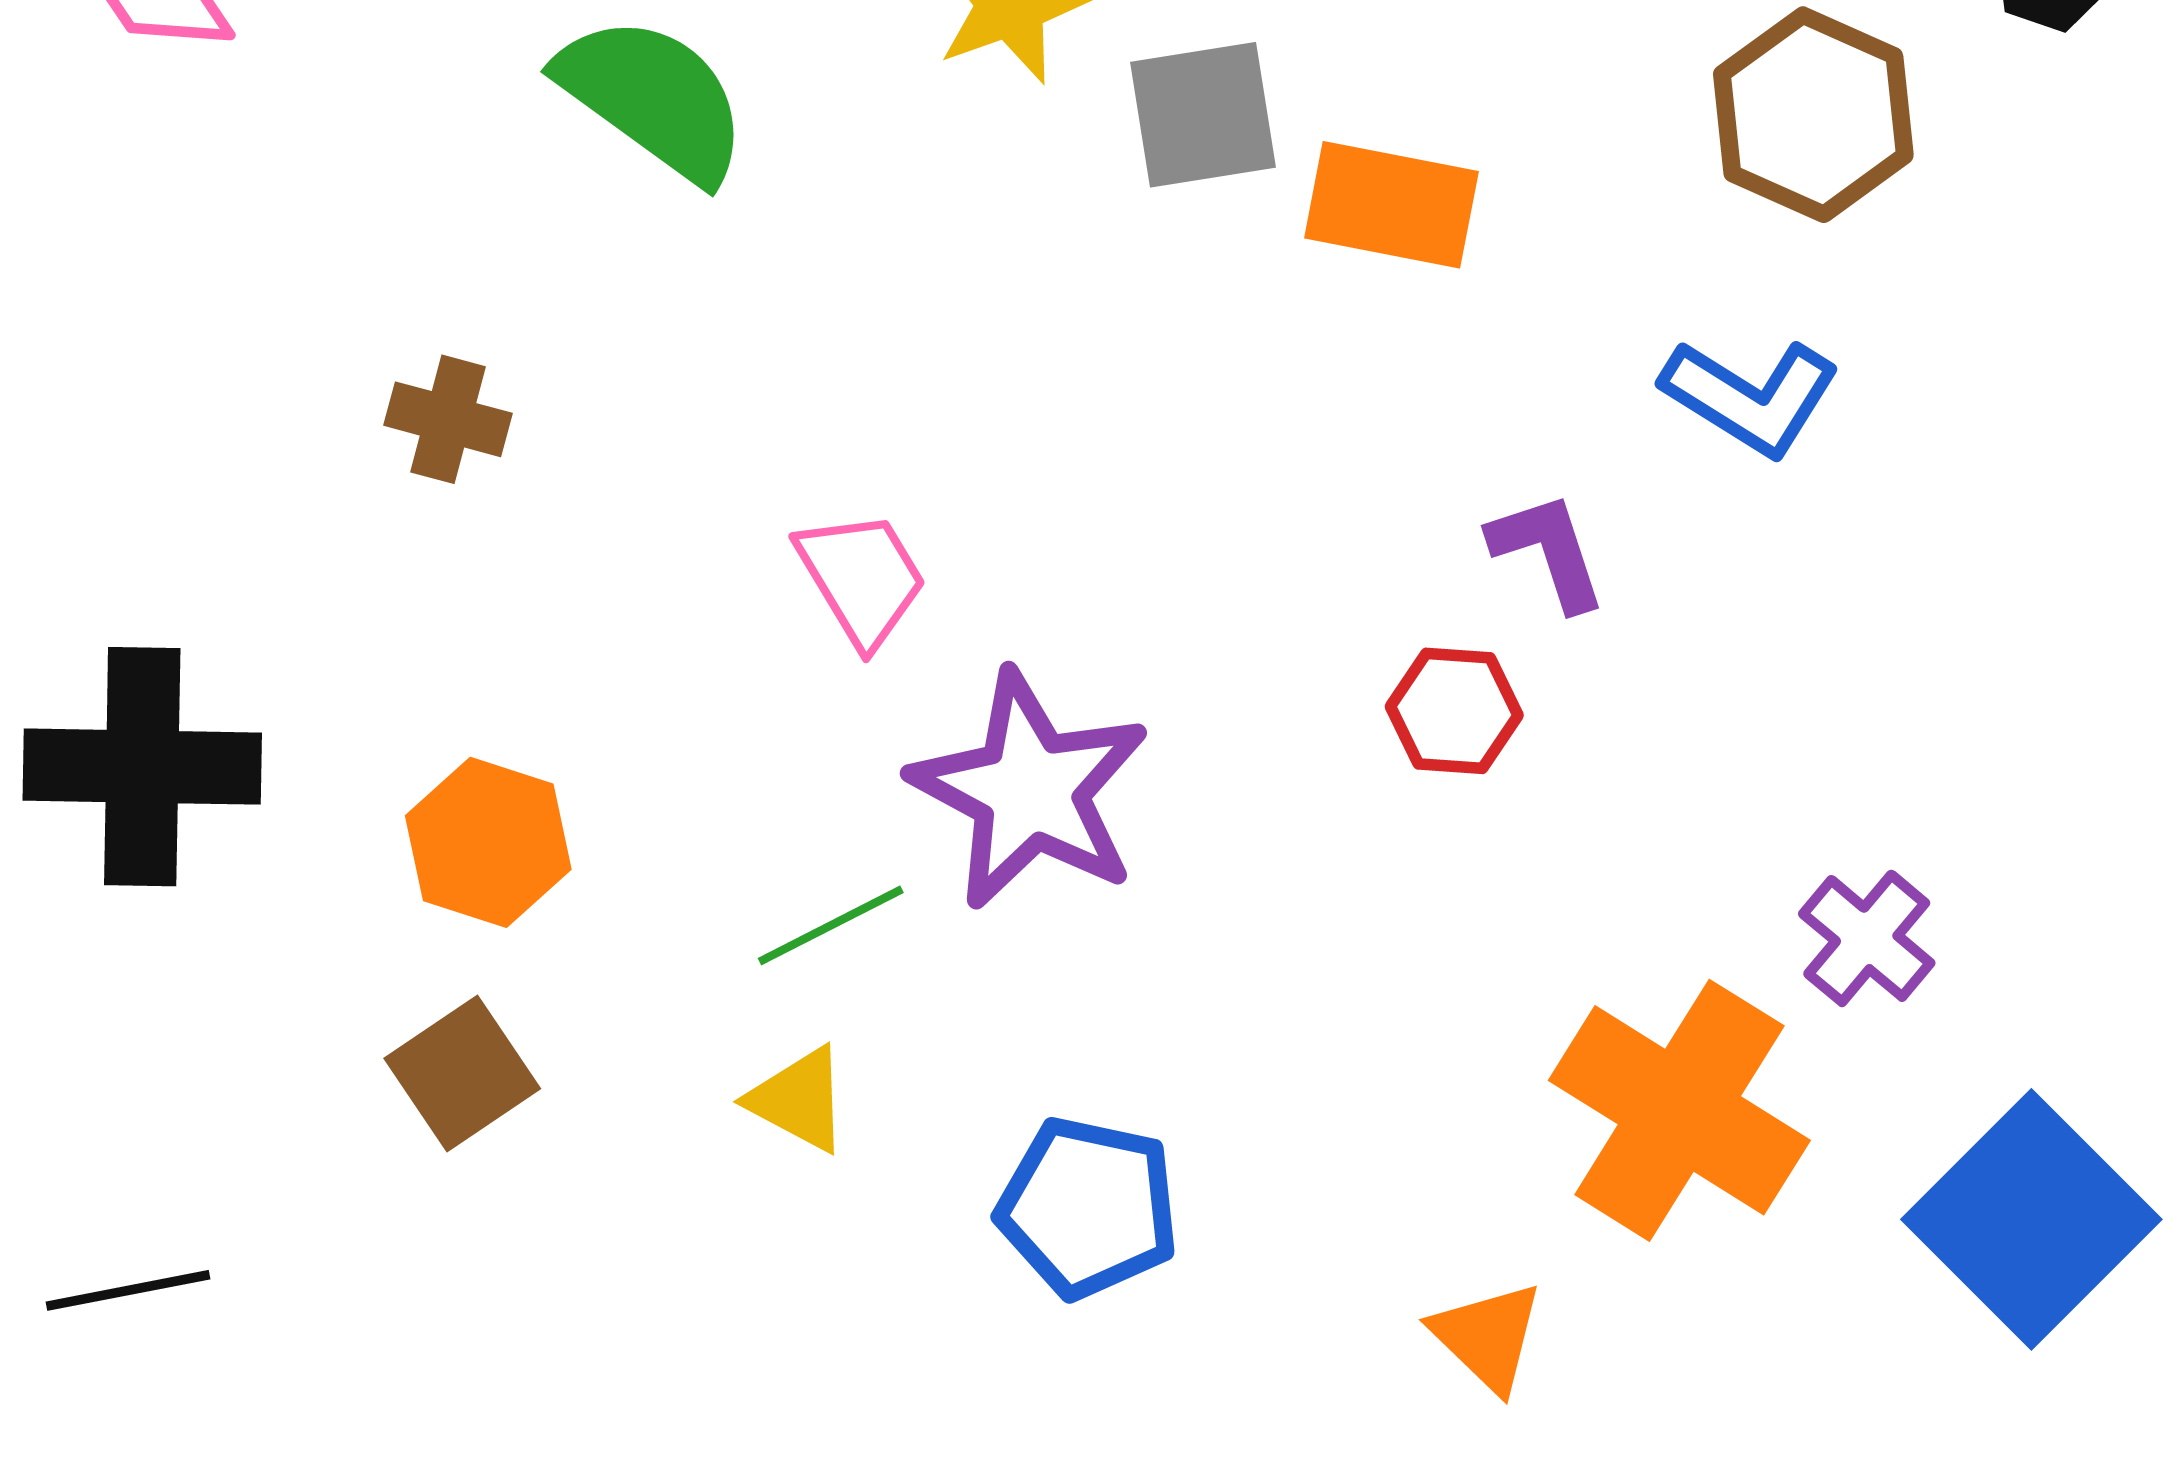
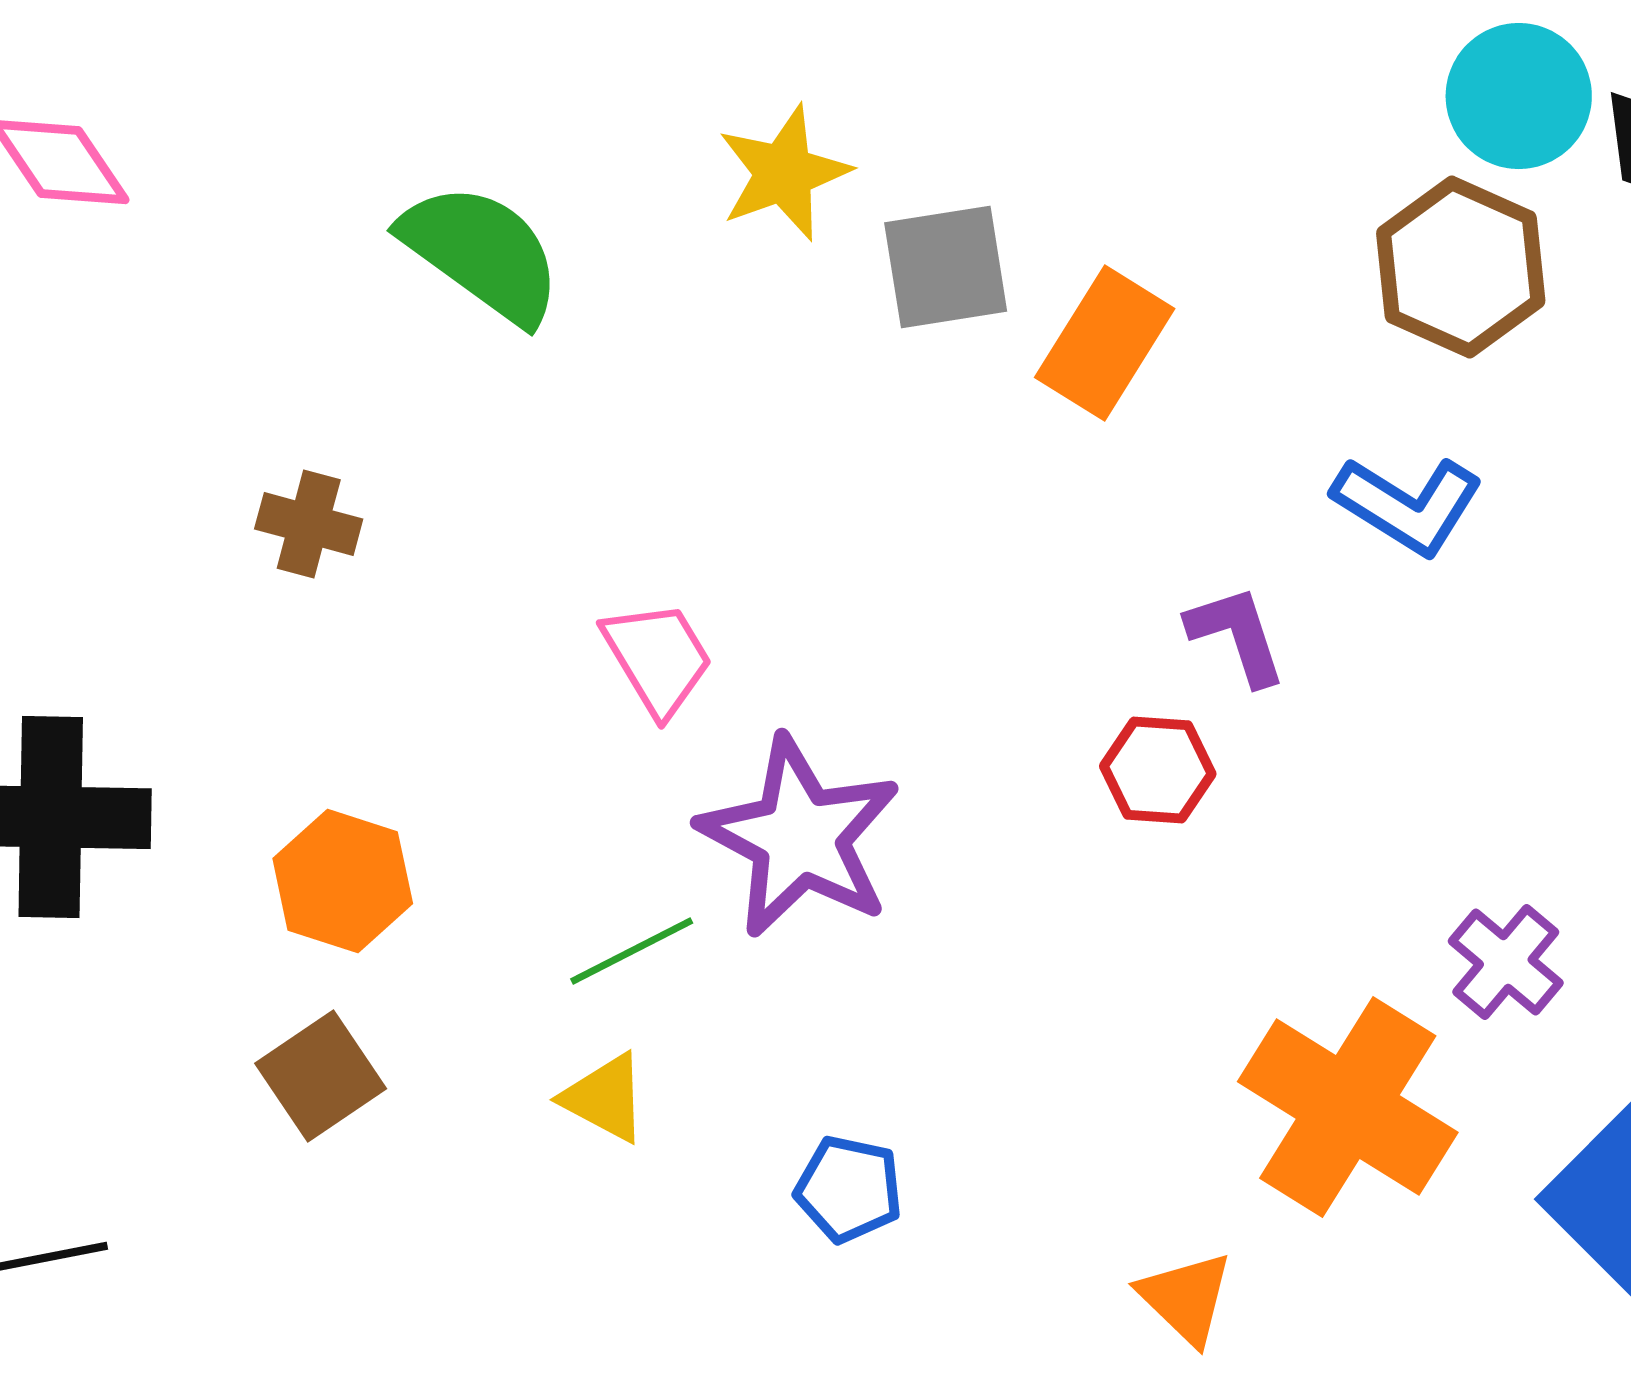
orange rectangle: (1391, 205) -> (1105, 343), turned -69
blue pentagon: (1088, 1207) -> (849, 1189), size x0.7

